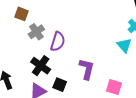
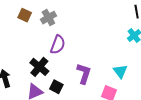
gray cross: (36, 32) -> (48, 18), moved
cyan triangle: (124, 45) -> (120, 71), moved

